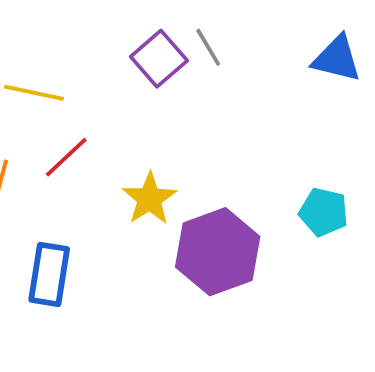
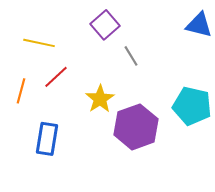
gray line: (208, 47) -> (131, 56), moved
cyan pentagon: (324, 212) -> (192, 106), size x1.5

